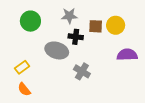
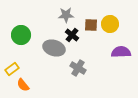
green circle: (30, 21) -> (21, 35), moved
black cross: (76, 37) -> (72, 35), turned 32
yellow rectangle: (22, 67) -> (12, 69), moved

